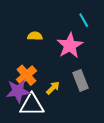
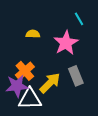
yellow arrow: (53, 88) -> (50, 83), size x1.6

